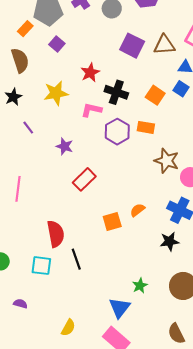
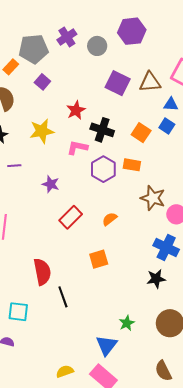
purple line: (28, 128) -> (14, 166), turned -56
orange semicircle: (137, 210) -> (110, 219), moved
cyan square: (41, 266) -> (18, 312), moved
yellow semicircle: (68, 328) -> (65, 371), moved, turned -138

